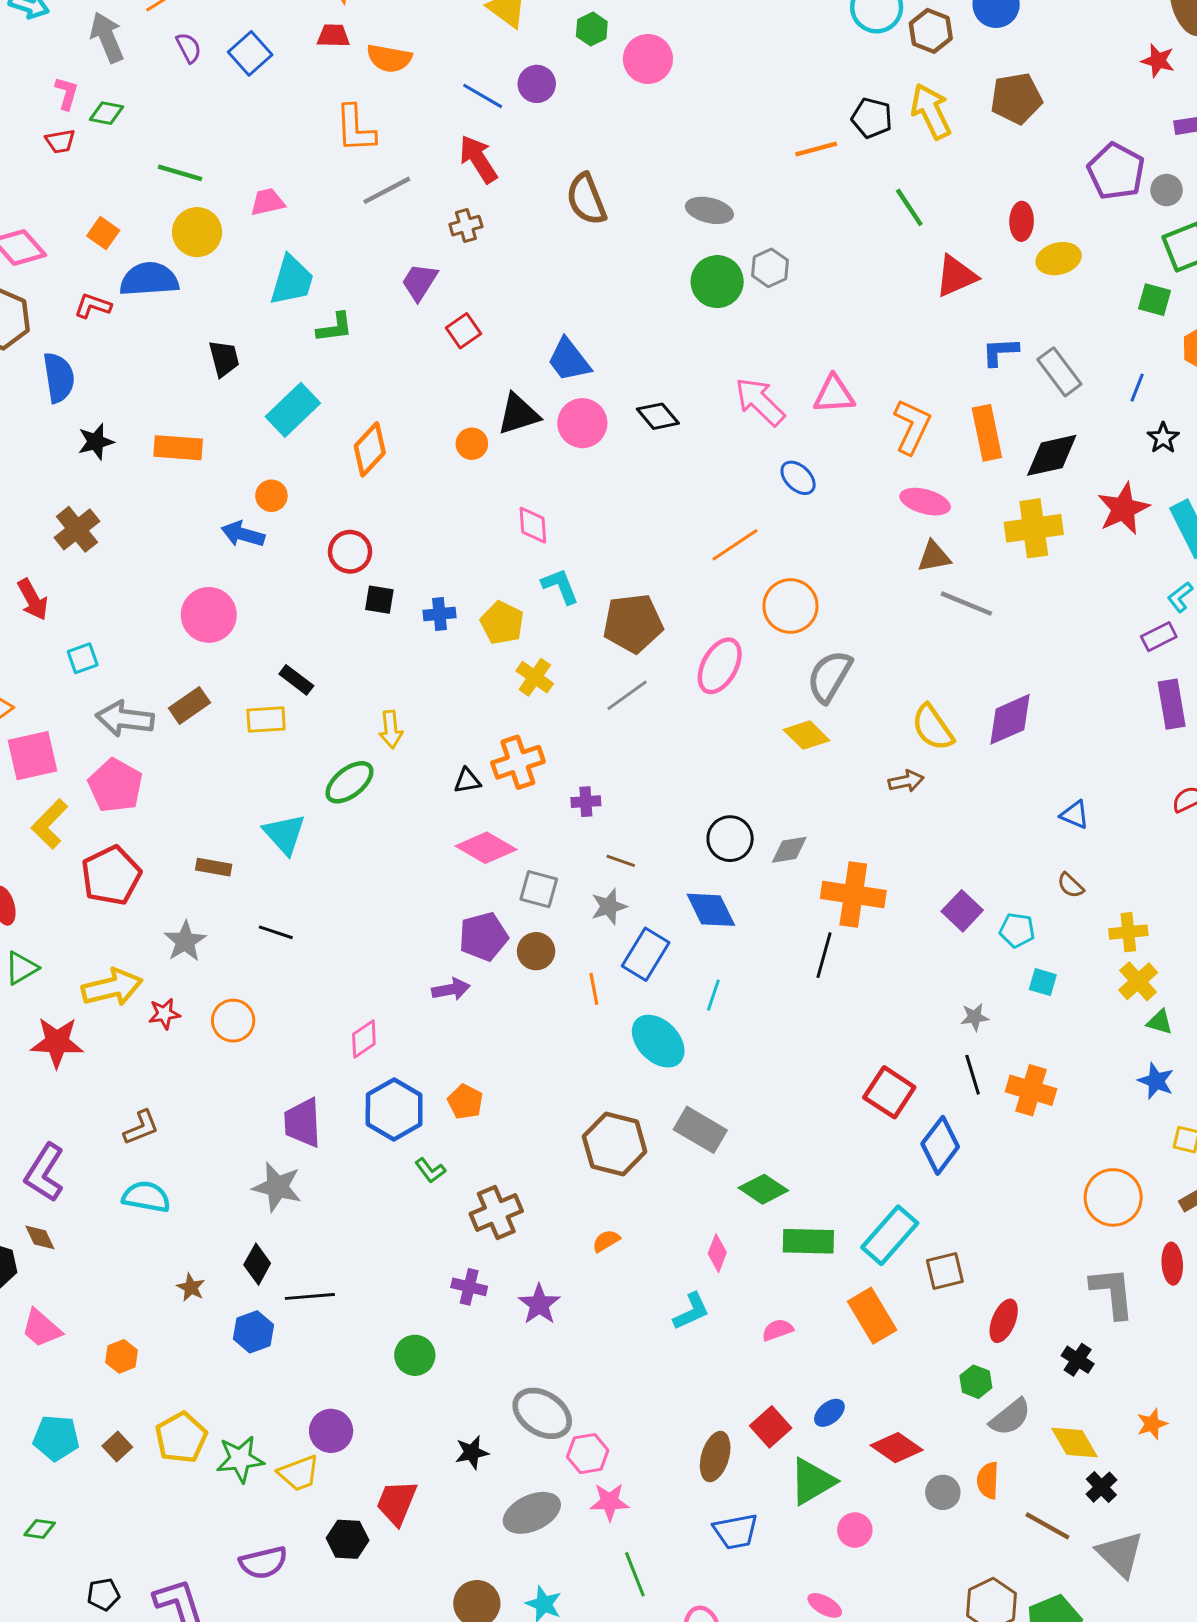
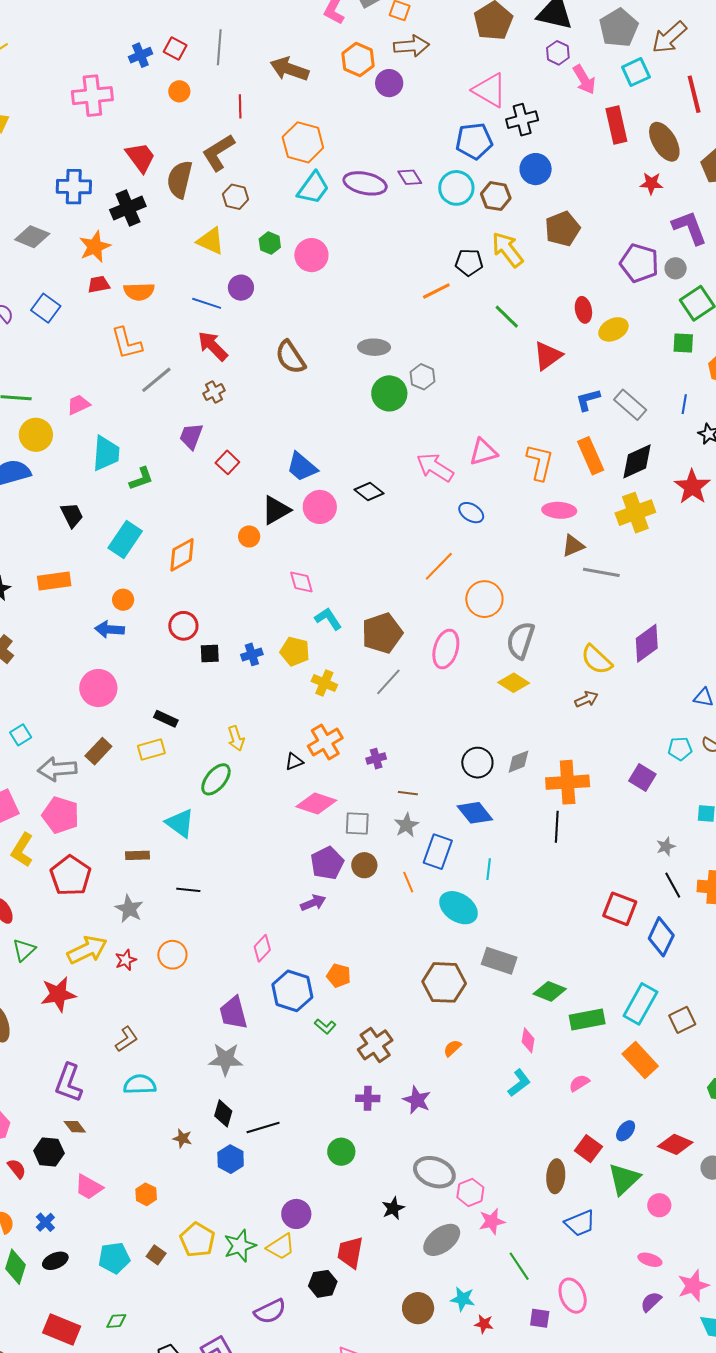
orange diamond: (370, 449) -> (182, 555), turned 30
cyan pentagon: (1017, 930) -> (680, 749), moved

